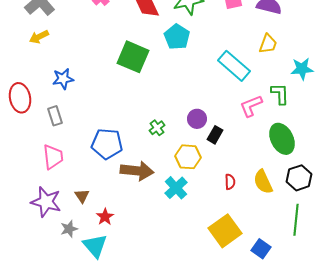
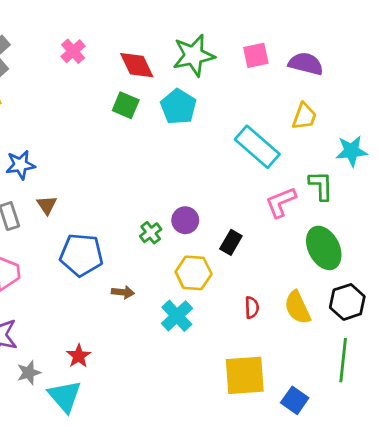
green square: (133, 57) -> (126, 105), moved, size x0.6
purple circle: (197, 119) -> (185, 220), moved
brown arrow: (137, 171) -> (123, 292), size x0.5
brown triangle: (82, 196) -> (47, 205), moved
yellow square: (225, 231) -> (245, 375), turned 32

